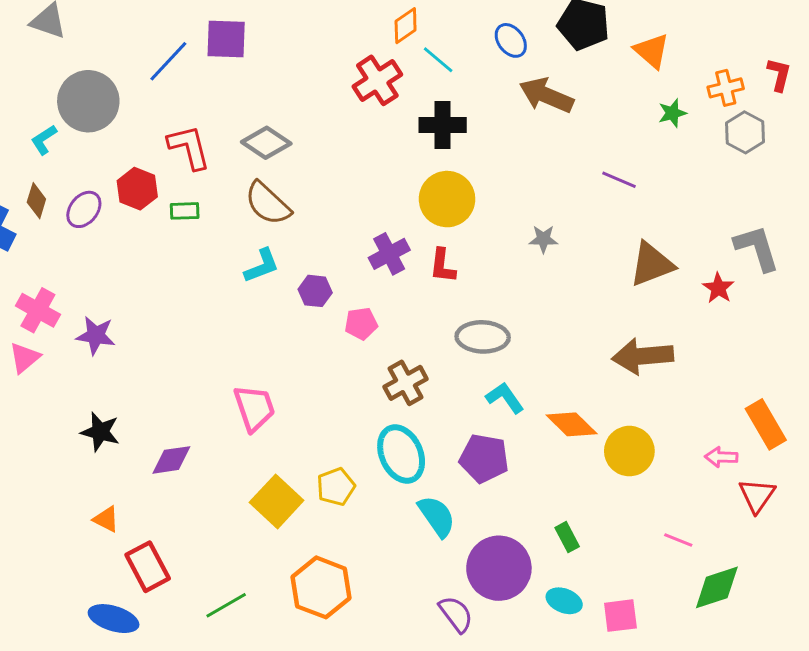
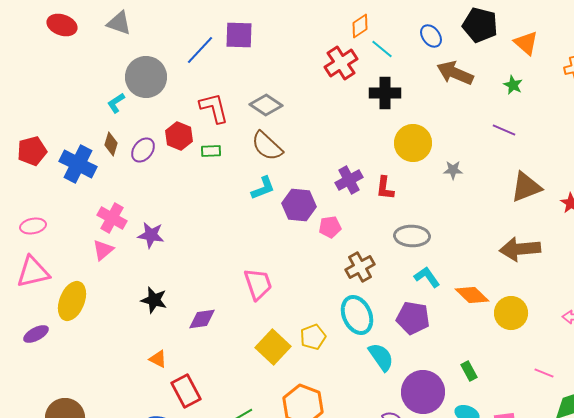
green star: (672, 113) -> (513, 85), moved, turned -30
yellow circle: (447, 199) -> (413, 143), moved
purple hexagon: (315, 291) -> (299, 205), size x1.5

